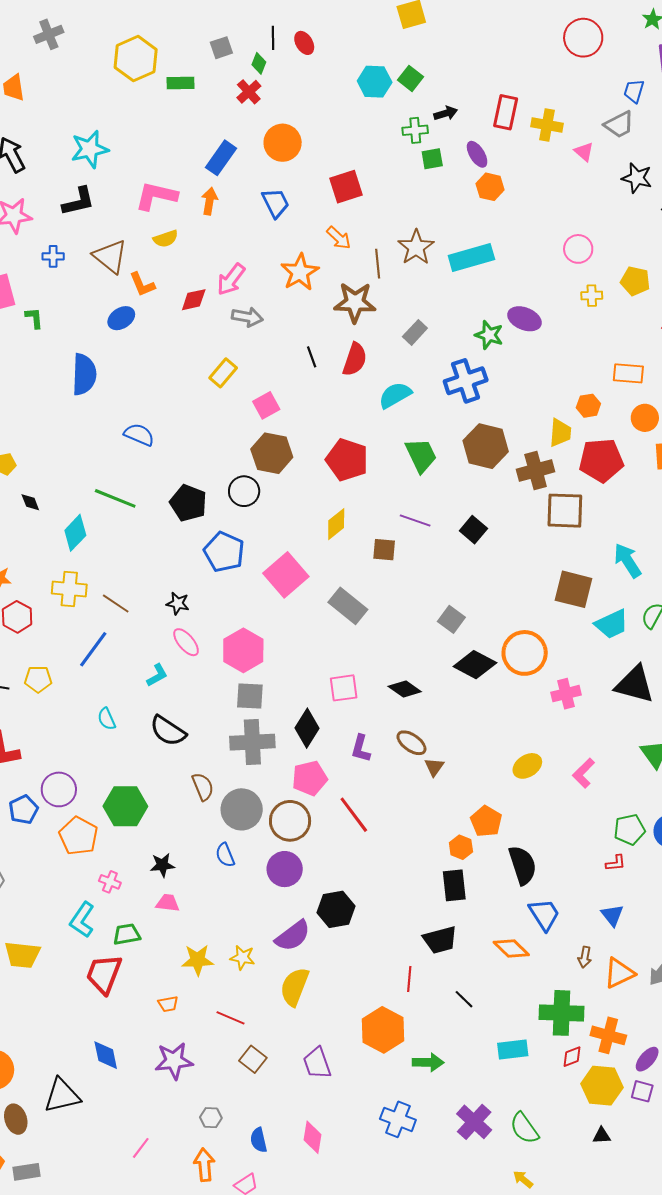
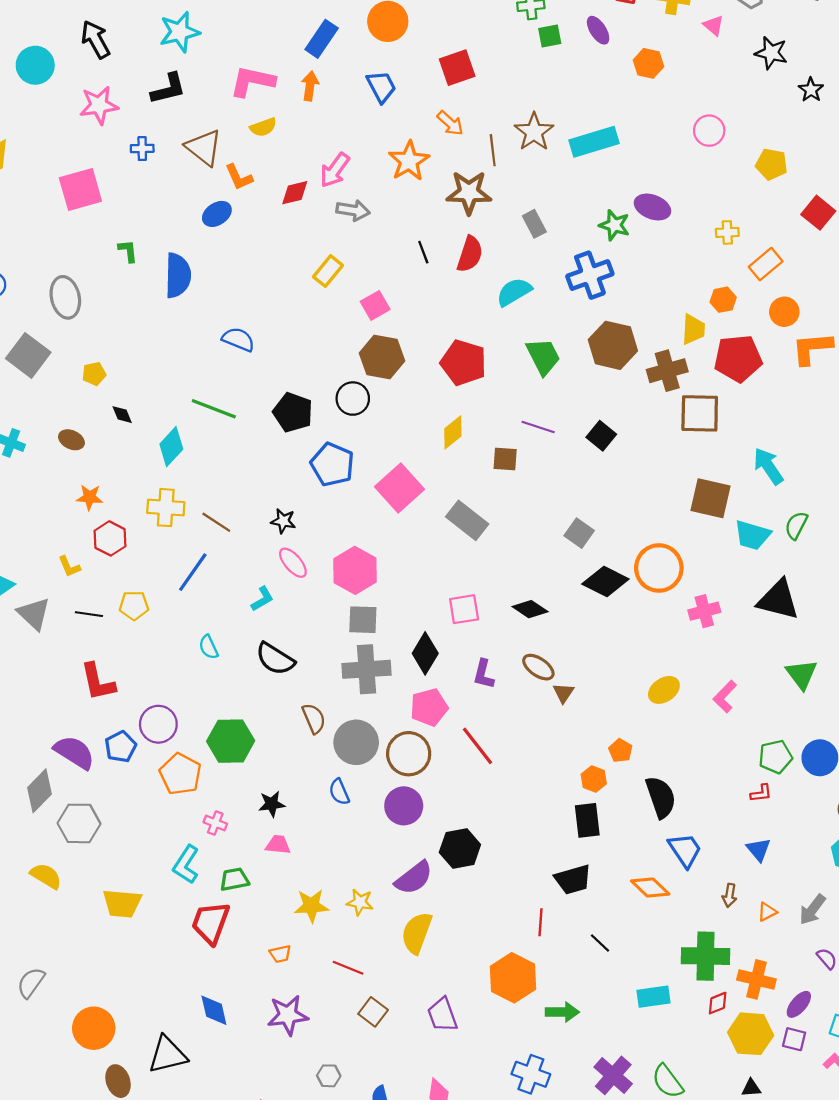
orange hexagon: (490, 187) -> (648, 63), moved
yellow cross: (592, 296) -> (727, 232), moved
green L-shape: (34, 318) -> (128, 251), moved
gray rectangle: (415, 332) -> (534, 224), turned -70
orange rectangle: (628, 373) -> (766, 264), turned -44
cyan trapezoid: (612, 624) -> (752, 535), turned 42
orange pentagon: (486, 821) -> (620, 751), size x0.7
orange triangle: (619, 973) -> (767, 912), size x0.6

